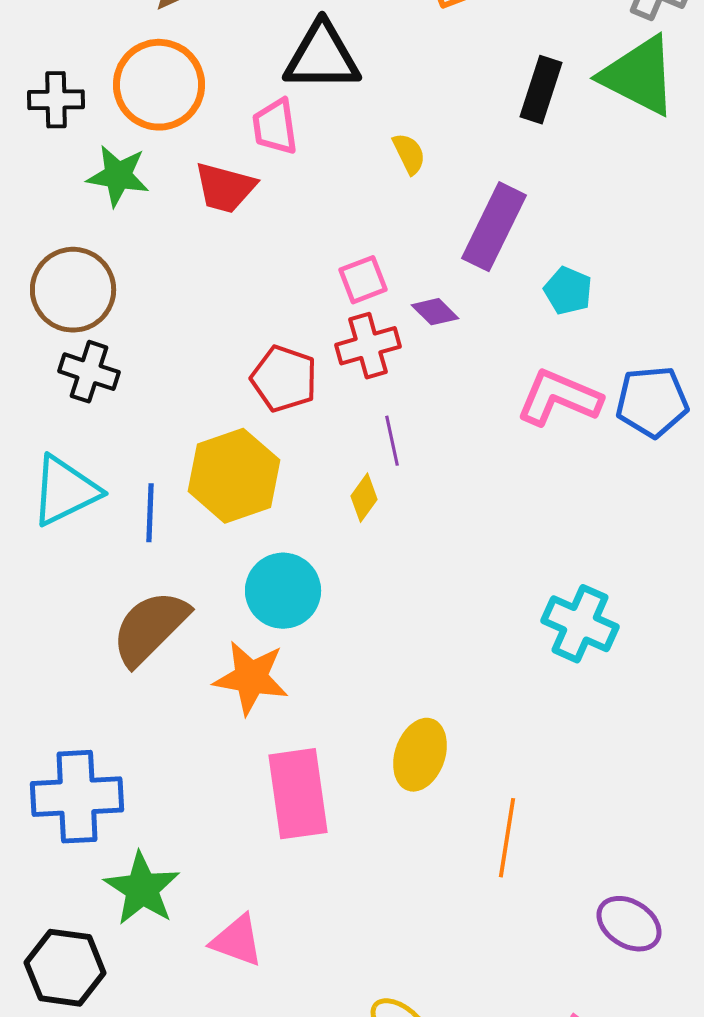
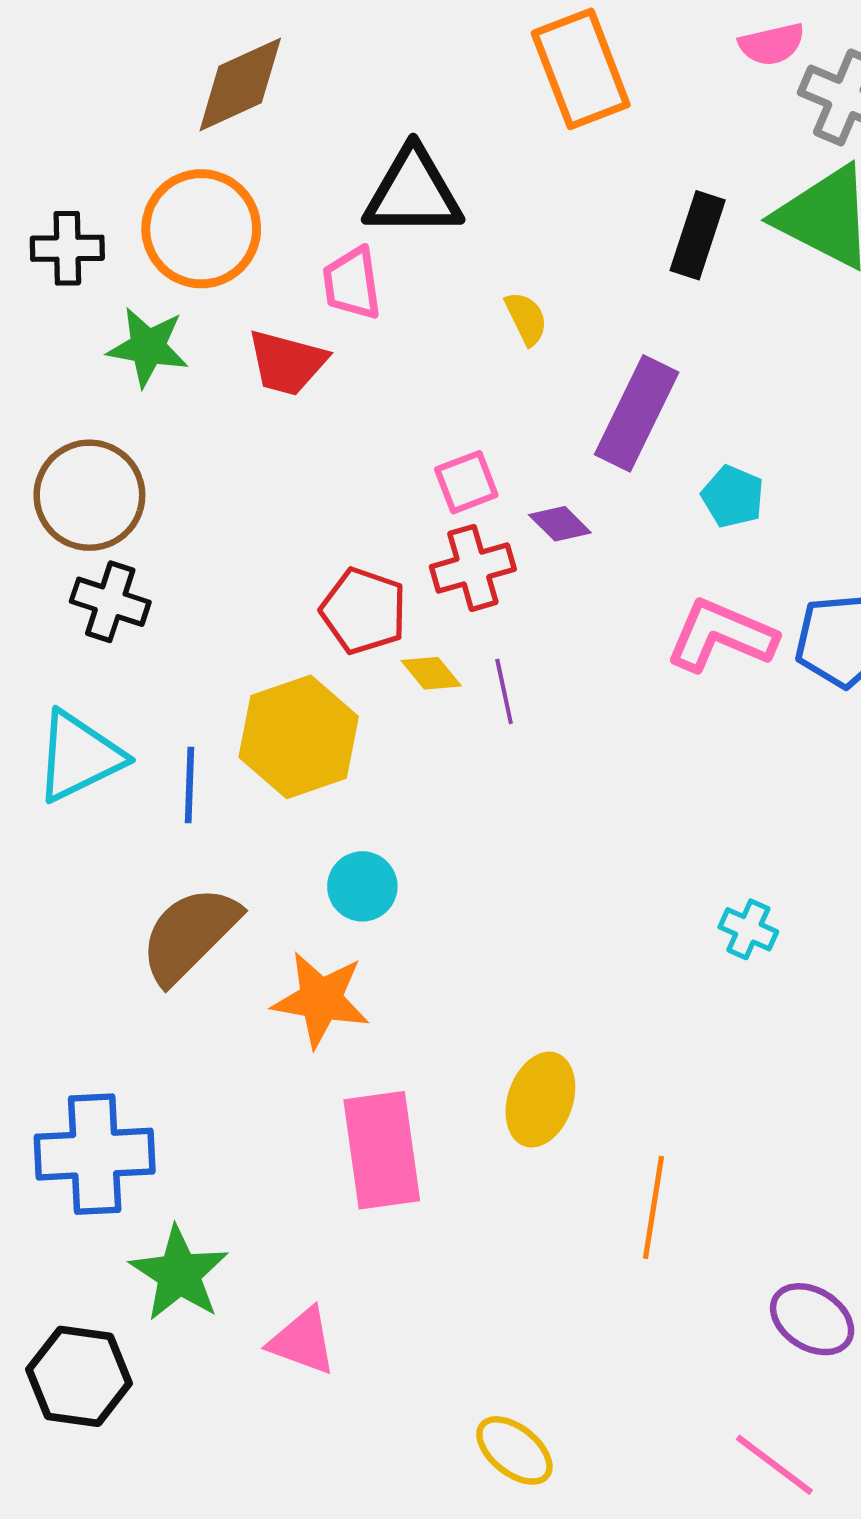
yellow diamond: (364, 498) -> (431, 673), moved, turned -75
cyan circle: (283, 591) -> (362, 886), size x0.7
cyan cross: (580, 624) -> (748, 929), size x0.6

